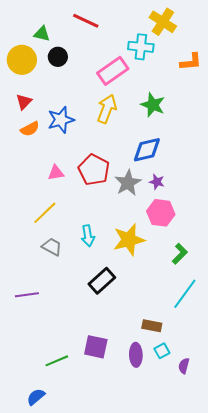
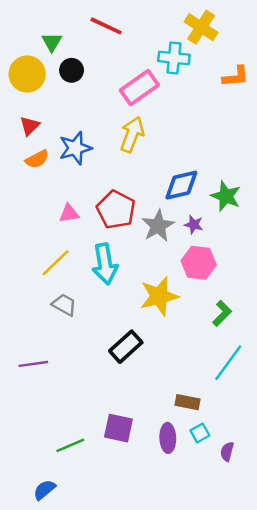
green triangle: (42, 34) -> (52, 42), turned 48
green star: (153, 105) -> (226, 196), moved
cyan arrow: (88, 236) -> (105, 264), moved, size x1.5

